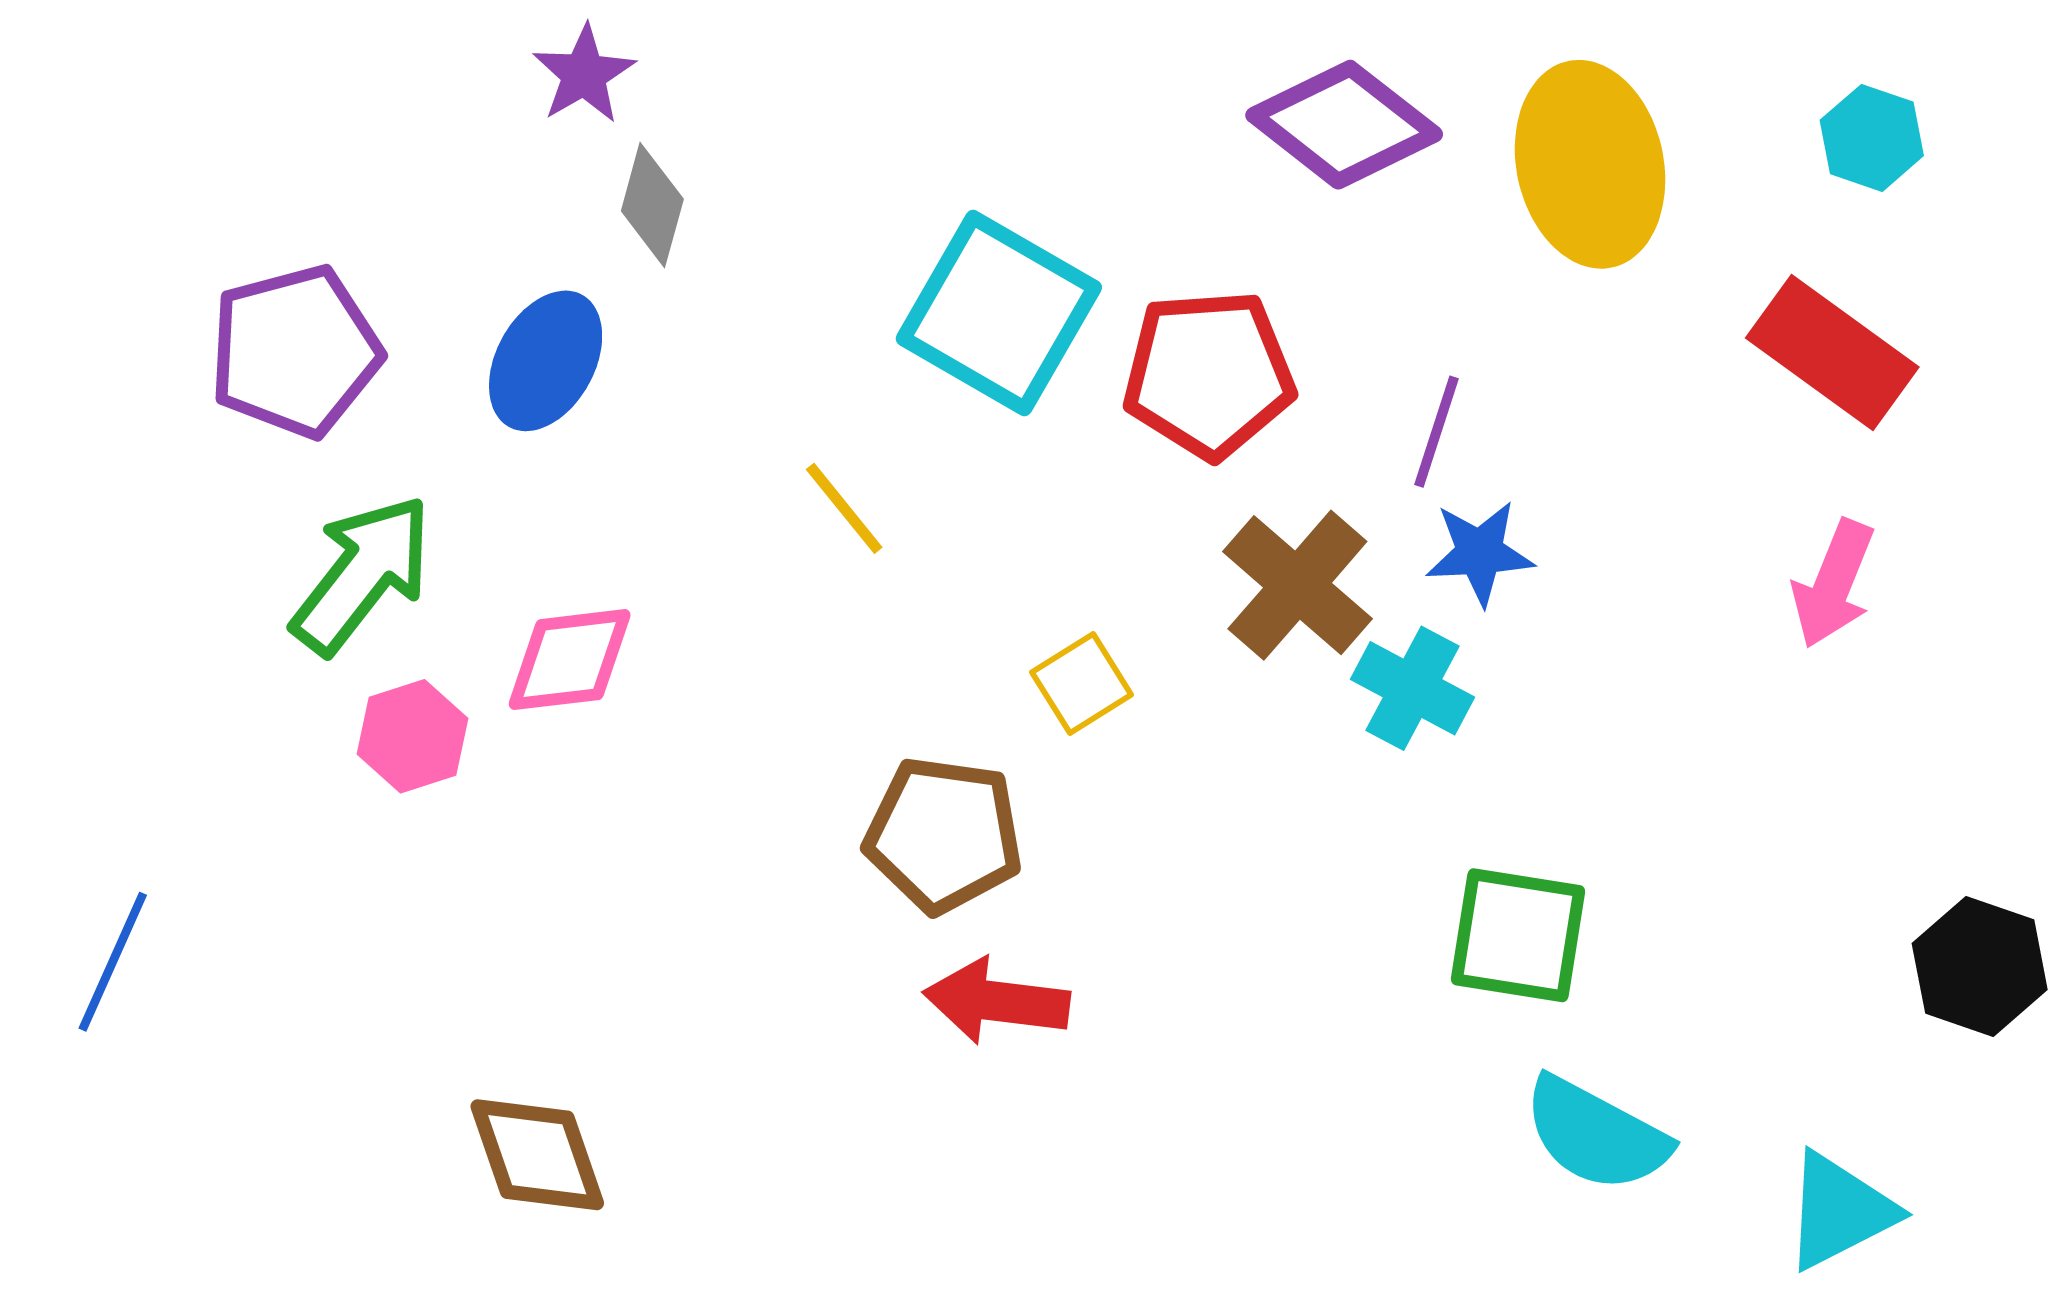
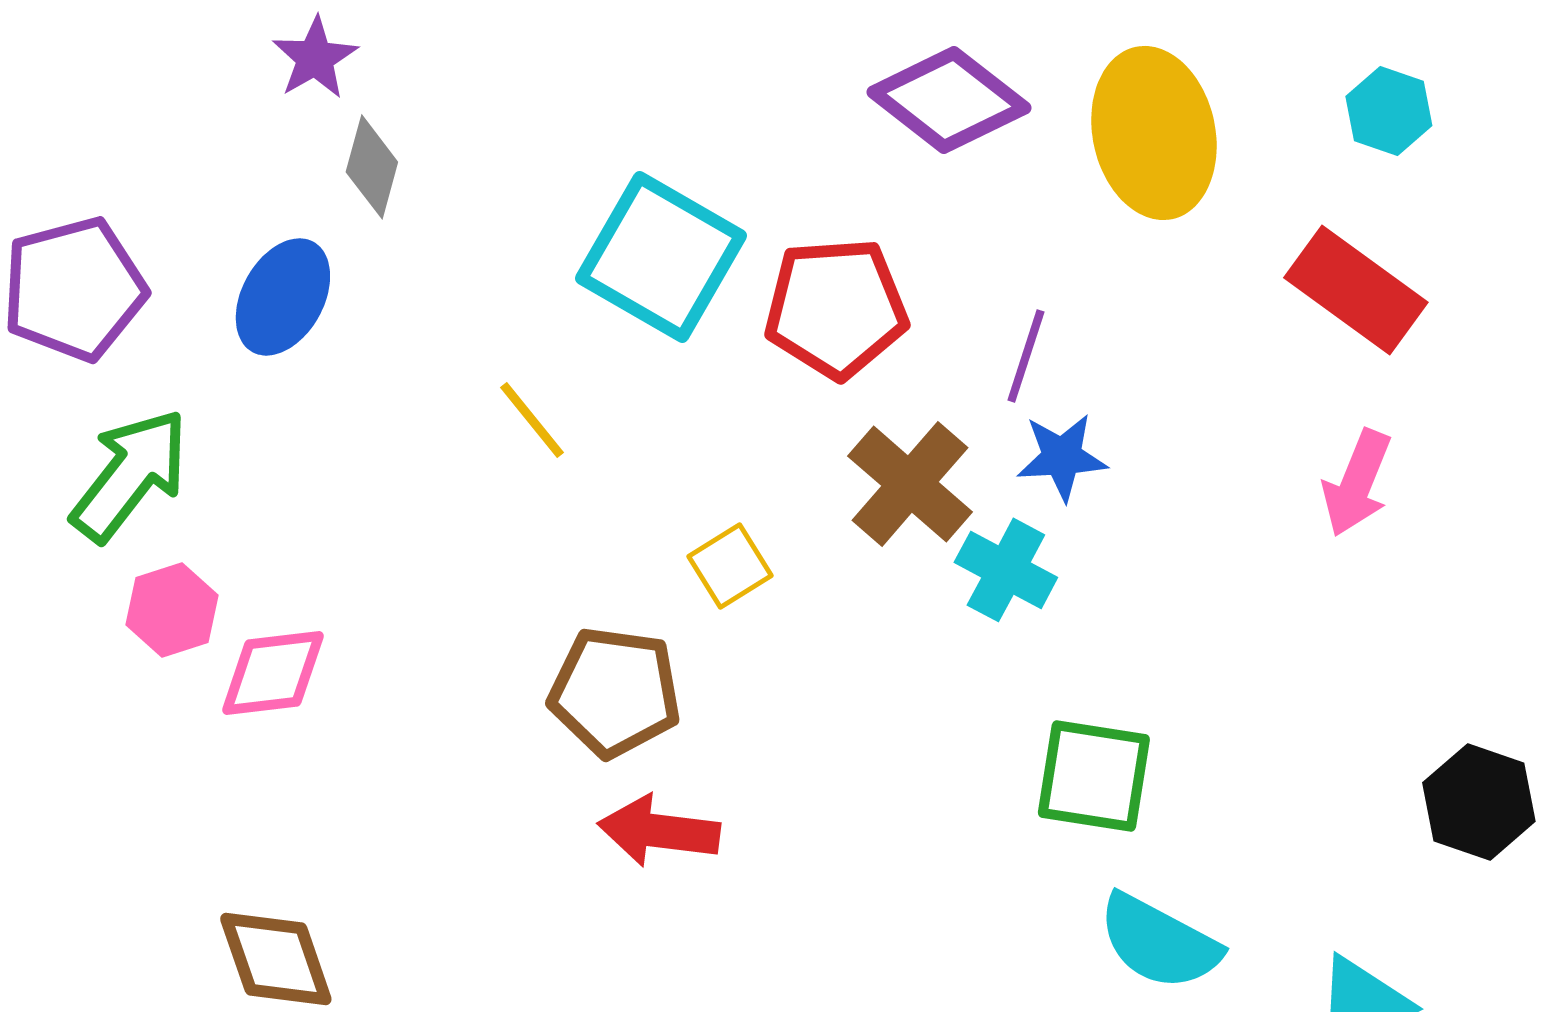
pink diamond: (570, 660) -> (273, 673), moved

